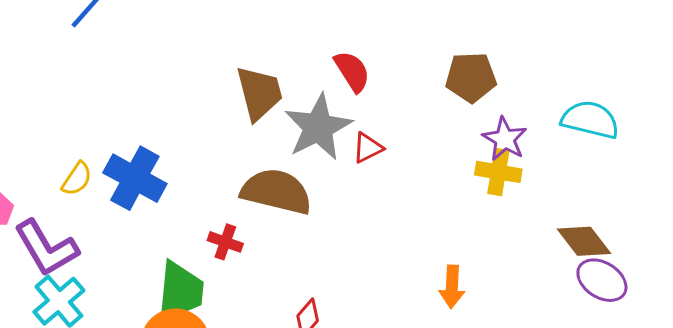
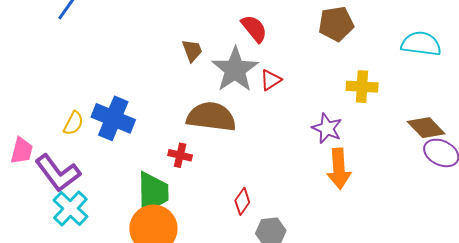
brown trapezoid: (259, 93) -> (192, 51), size x0.6
purple star: (505, 139) -> (327, 128), moved
orange arrow: (452, 287) -> (339, 169), size x1.4

